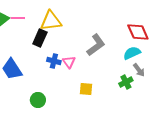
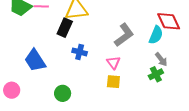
cyan semicircle: (132, 53) -> (156, 35), moved, turned 138
pink triangle: (69, 62) -> (113, 63), moved
gray arrow: (139, 70) -> (161, 59), moved

